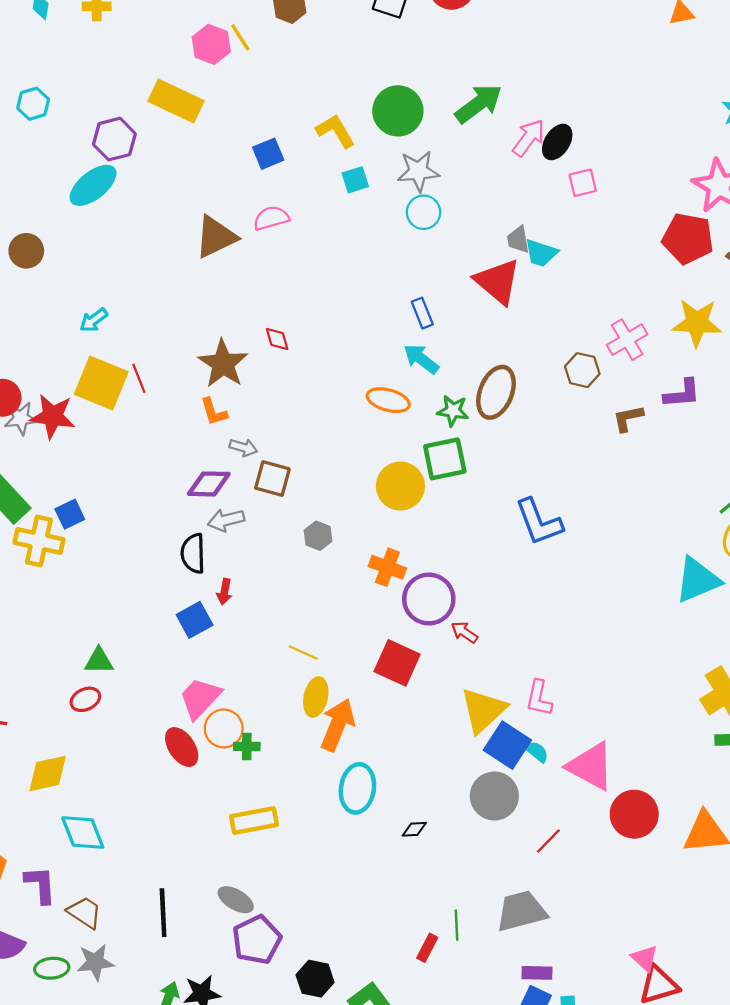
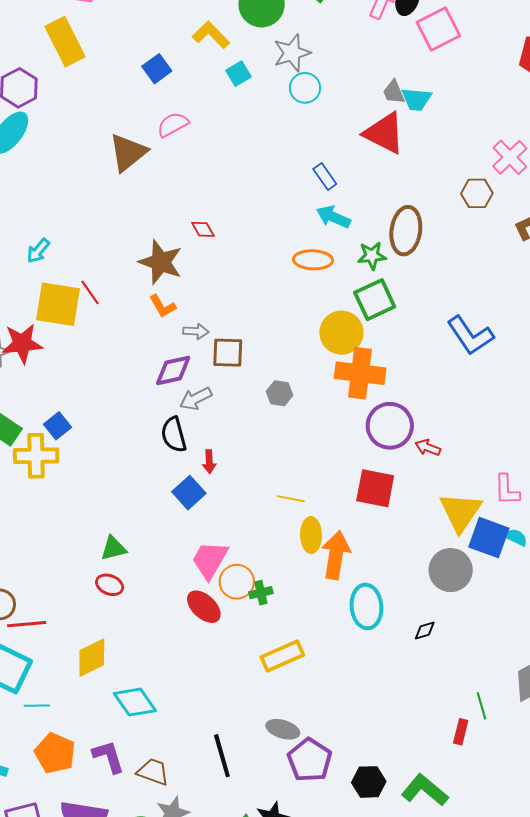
yellow rectangle: (176, 101) -> (65, 42), turned 51
pink square: (583, 183) -> (438, 29), size x1.6
orange cross: (387, 567) -> (360, 373), moved, size x1.5
red ellipse: (85, 699) -> (110, 585), turned 60
gray circle: (494, 796) -> (451, 570), moved

